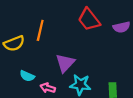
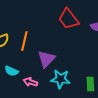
orange line: (40, 30) -> (24, 41), moved

